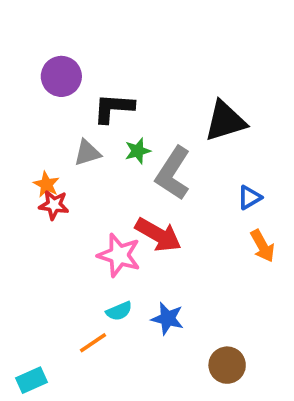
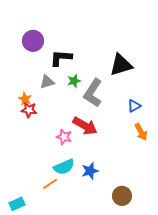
pink star: (119, 255) -> (64, 137), size x0.7
cyan semicircle: (119, 311) -> (64, 167), size x1.5
blue star: (167, 319) -> (90, 171), turned -30

